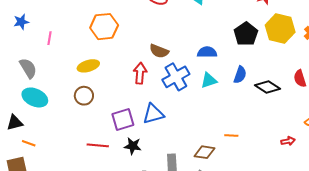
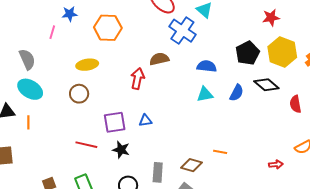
blue star: (21, 22) -> (70, 14), moved
brown semicircle: (159, 51) -> (159, 59), turned 138
blue cross: (176, 77) -> (182, 31), moved, turned -32
black diamond: (268, 87) -> (266, 85), moved
blue triangle: (153, 114) -> (145, 121), size x0.6
orange line: (29, 143) -> (28, 122), moved, turned 64

